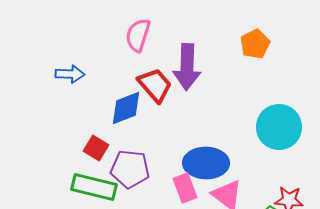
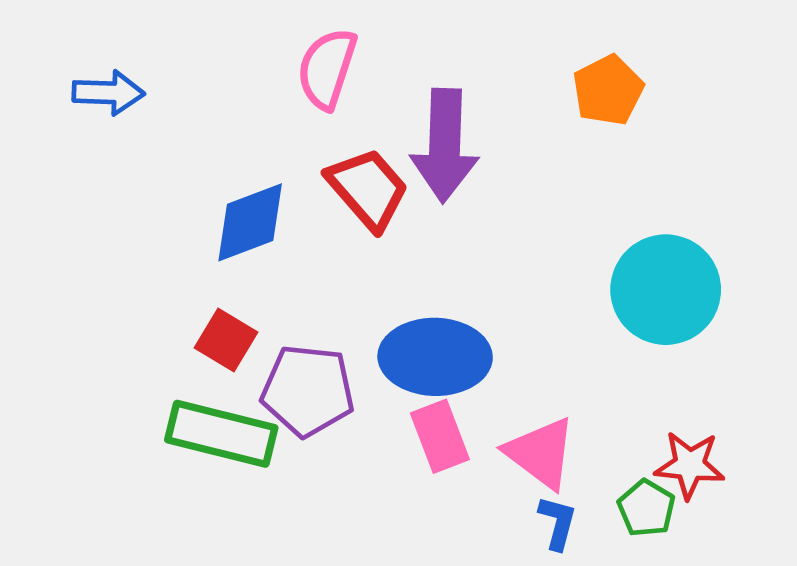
blue arrow: (70, 74) -> (108, 93), moved
blue diamond: (126, 108) -> (250, 222), moved
blue ellipse: (206, 163) -> (435, 357), moved

